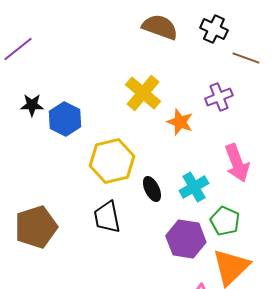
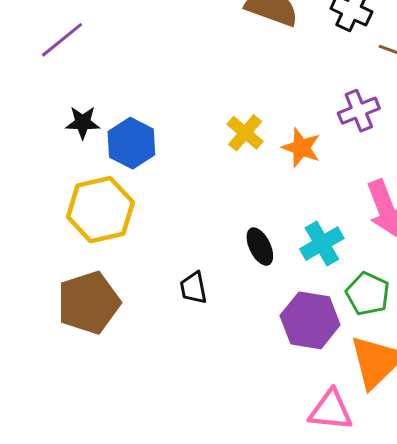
yellow cross: (143, 93) -> (245, 133), moved, size x0.7
yellow hexagon: (112, 161) -> (100, 210), moved
black trapezoid: (107, 217) -> (193, 288), size x0.7

